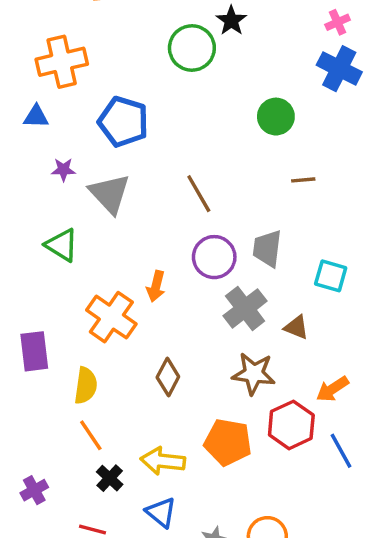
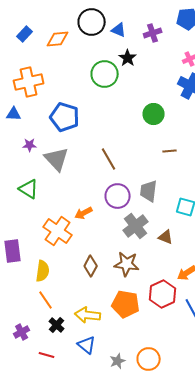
orange arrow: (156, 286) -> (84, 213), turned 48
brown star: (254, 374) -> (127, 264), moved
purple cross: (34, 490) -> (22, 332), moved

